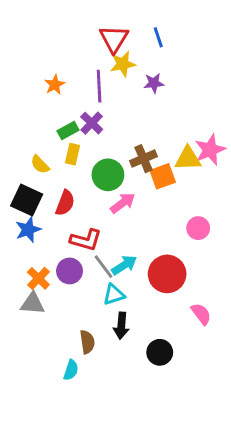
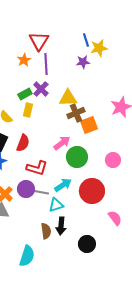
blue line: (158, 37) -> (86, 40), moved
red triangle: (114, 39) -> (39, 41), moved
yellow star: (123, 64) -> (99, 48), moved
orange star: (55, 85) -> (24, 60), moved
yellow triangle: (188, 159) -> (68, 98), moved
green circle: (108, 175) -> (77, 157), moved
gray line: (104, 267) -> (40, 192), moved, turned -42
brown semicircle: (87, 342) -> (46, 231), moved
cyan semicircle: (71, 370) -> (27, 256), size x1.5

